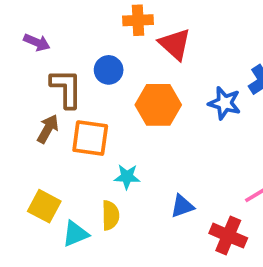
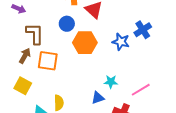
blue circle: (109, 70) -> (67, 24), moved
cyan star: (127, 177) -> (111, 82), moved
yellow square: (44, 206) -> (23, 86), moved

